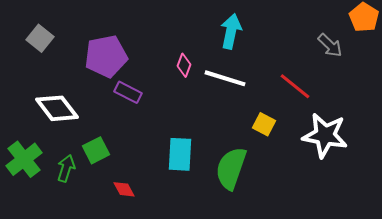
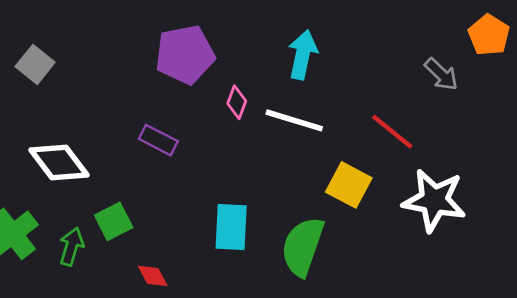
purple pentagon: (106, 56) -> (185, 55), moved
yellow square: (264, 124) -> (349, 185), size x1.4

